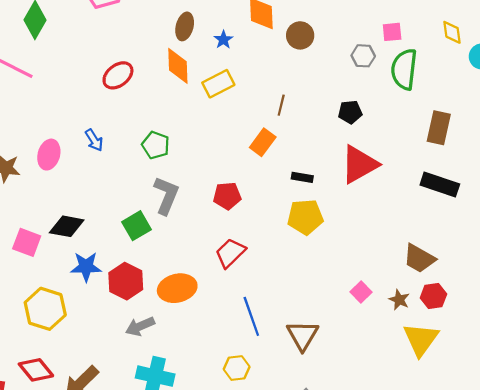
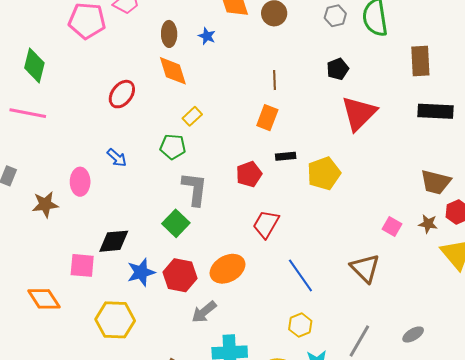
yellow rectangle: (218, 84) -> (192, 116), moved, size x0.7
black rectangle: (302, 177) -> (286, 156), moved
brown triangle: (303, 335) -> (365, 268), moved

